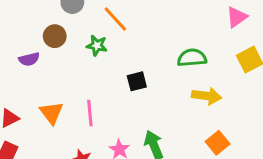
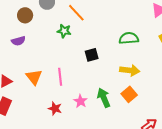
brown circle: (55, 36) -> (25, 15), moved
yellow arrow: (207, 96) -> (130, 70), moved
orange square: (218, 143) -> (129, 94), moved

